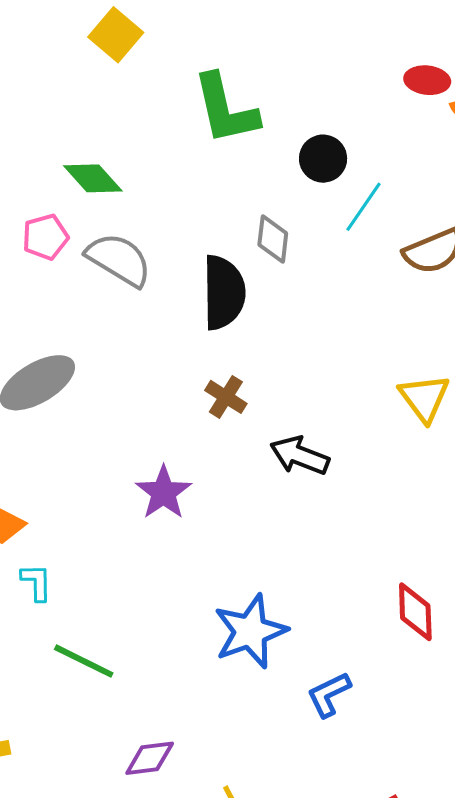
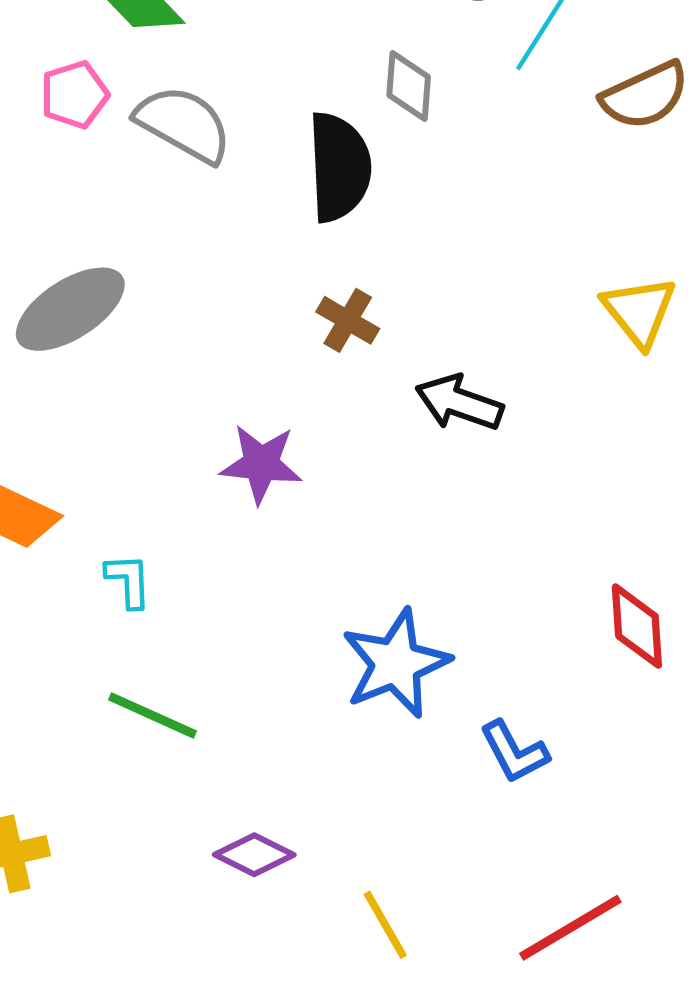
purple star: (164, 493) -> (261, 464), turned -30
cyan L-shape: (36, 582) -> (128, 581), moved
blue L-shape: (329, 695) -> (514, 752), turned -90
purple diamond: (150, 758) -> (254, 855), turned 36

